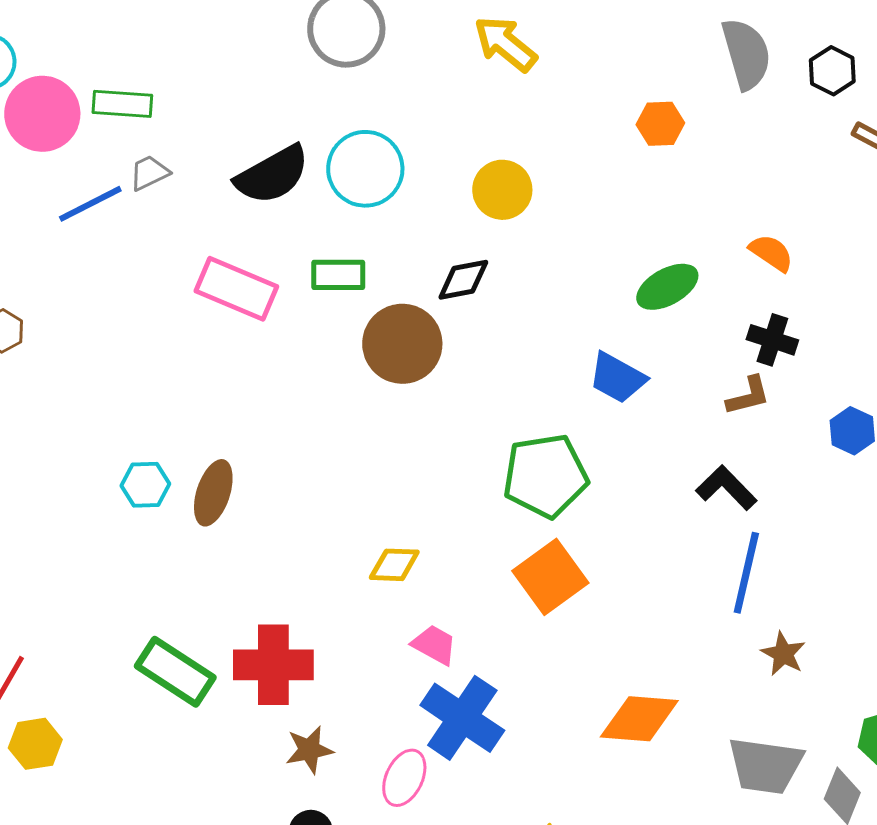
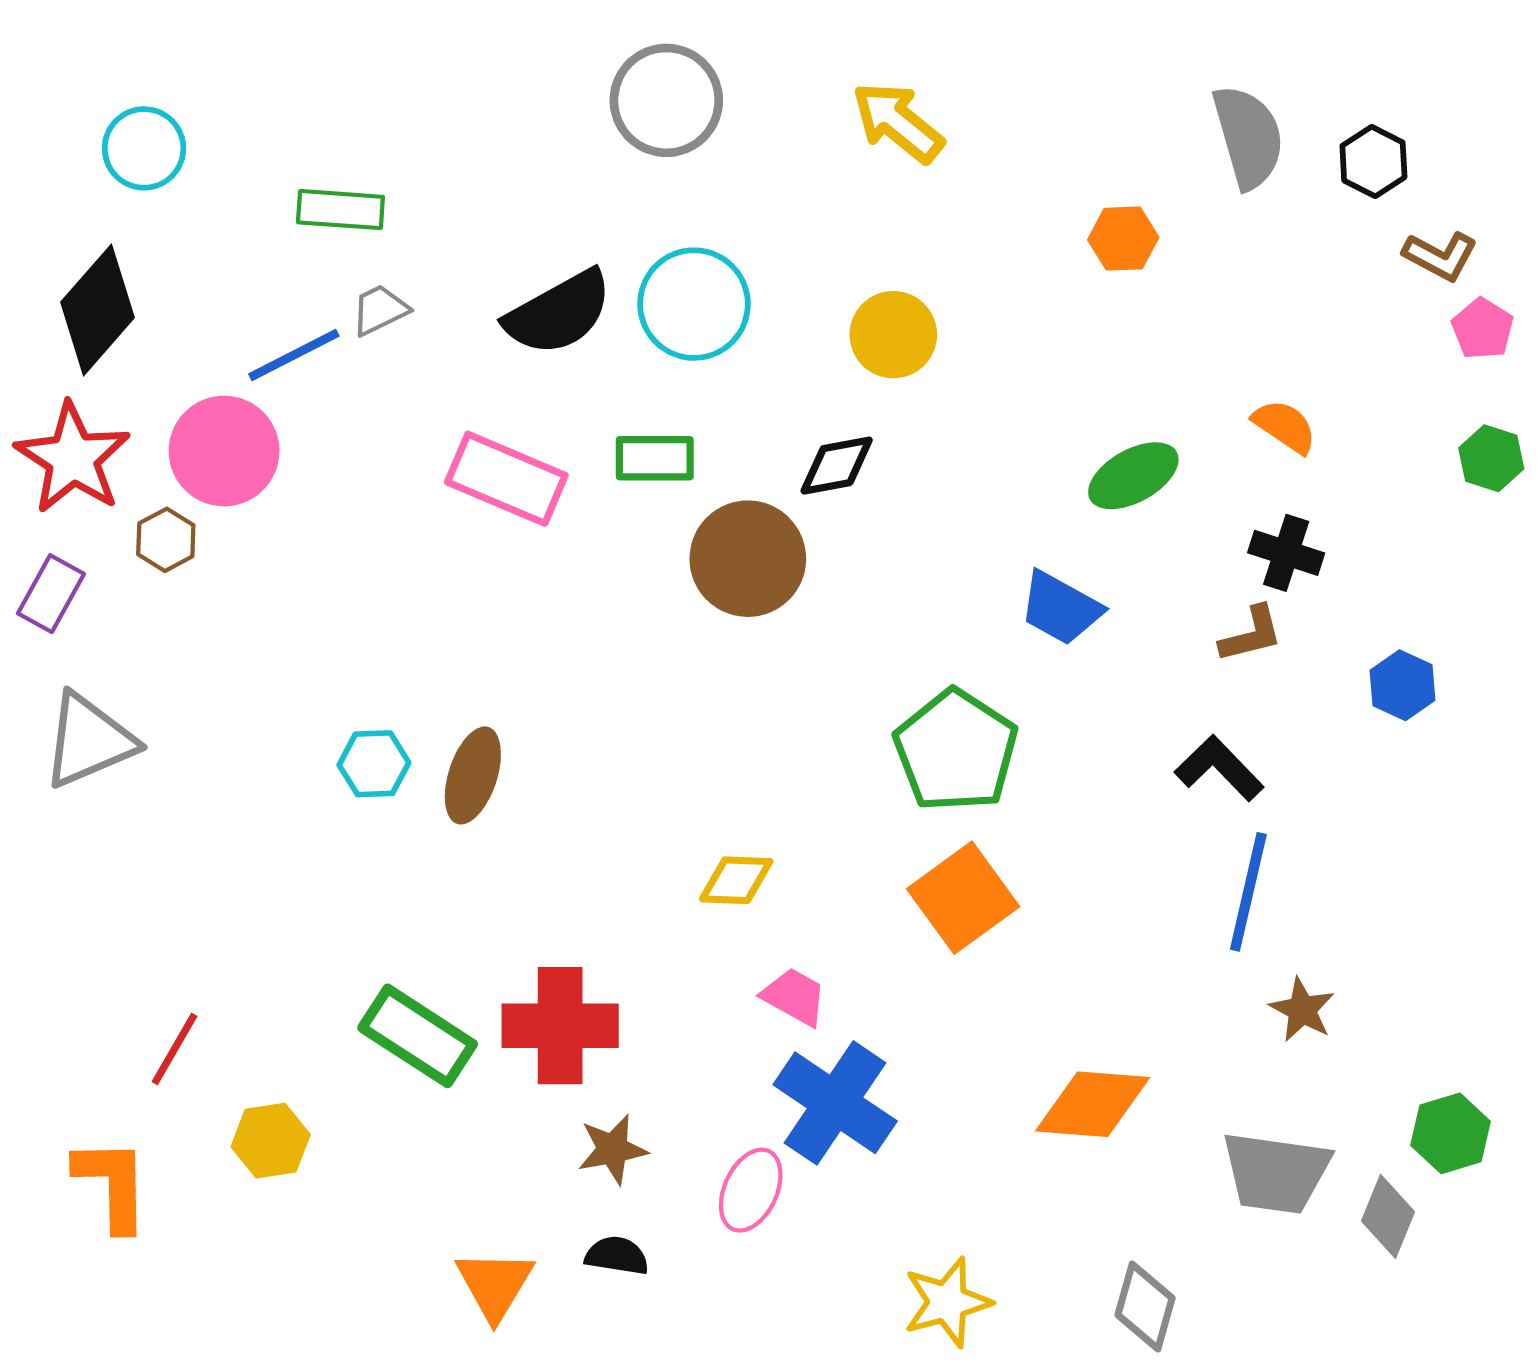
pink circle: (42, 114) -> (224, 451), moved
green pentagon: (545, 476) -> (956, 751), turned -30
yellow hexagon: (35, 744) -> (271, 1141), moved

